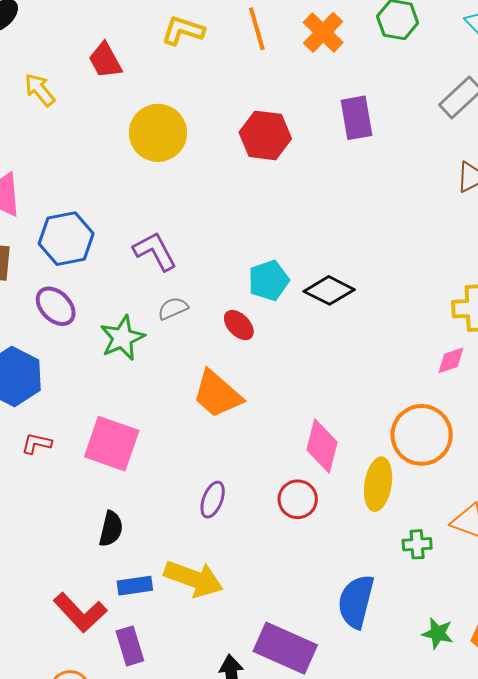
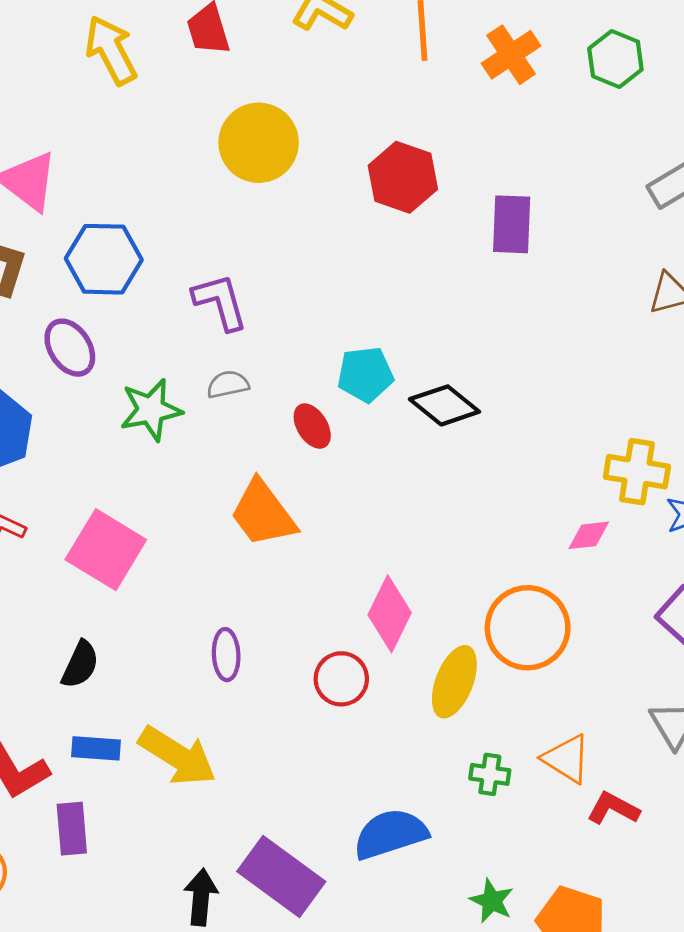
yellow arrow: (40, 90) -> (111, 50), size x1.4
purple rectangle: (356, 118) -> (512, 224), moved
purple ellipse: (213, 500) -> (226, 655), turned -36
blue semicircle: (356, 601) -> (390, 834), turned 46

